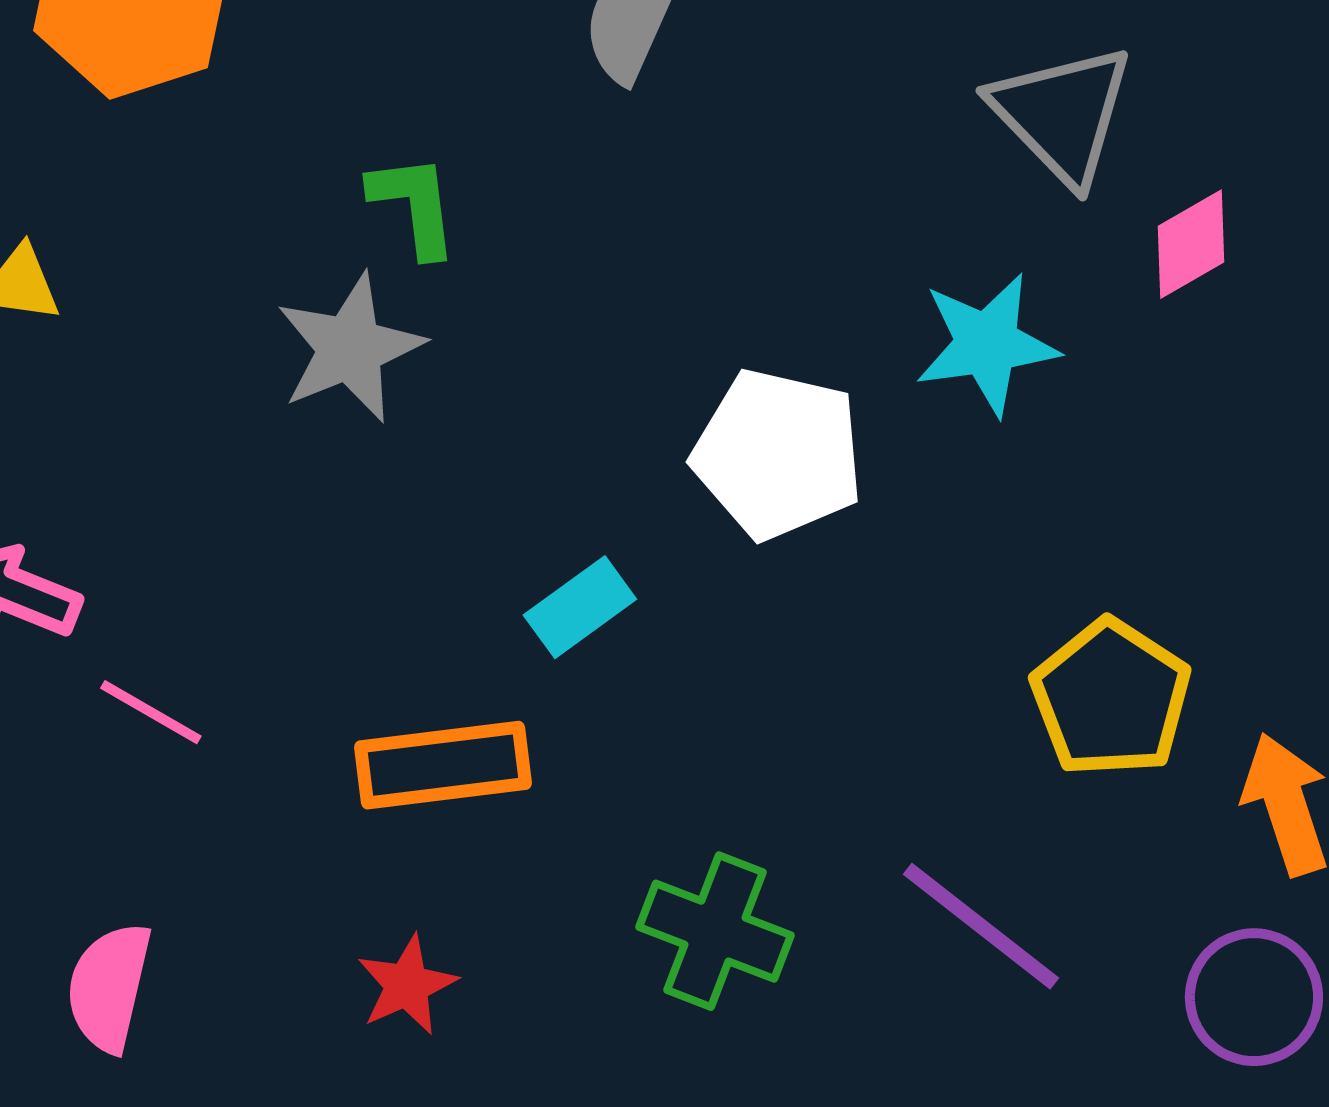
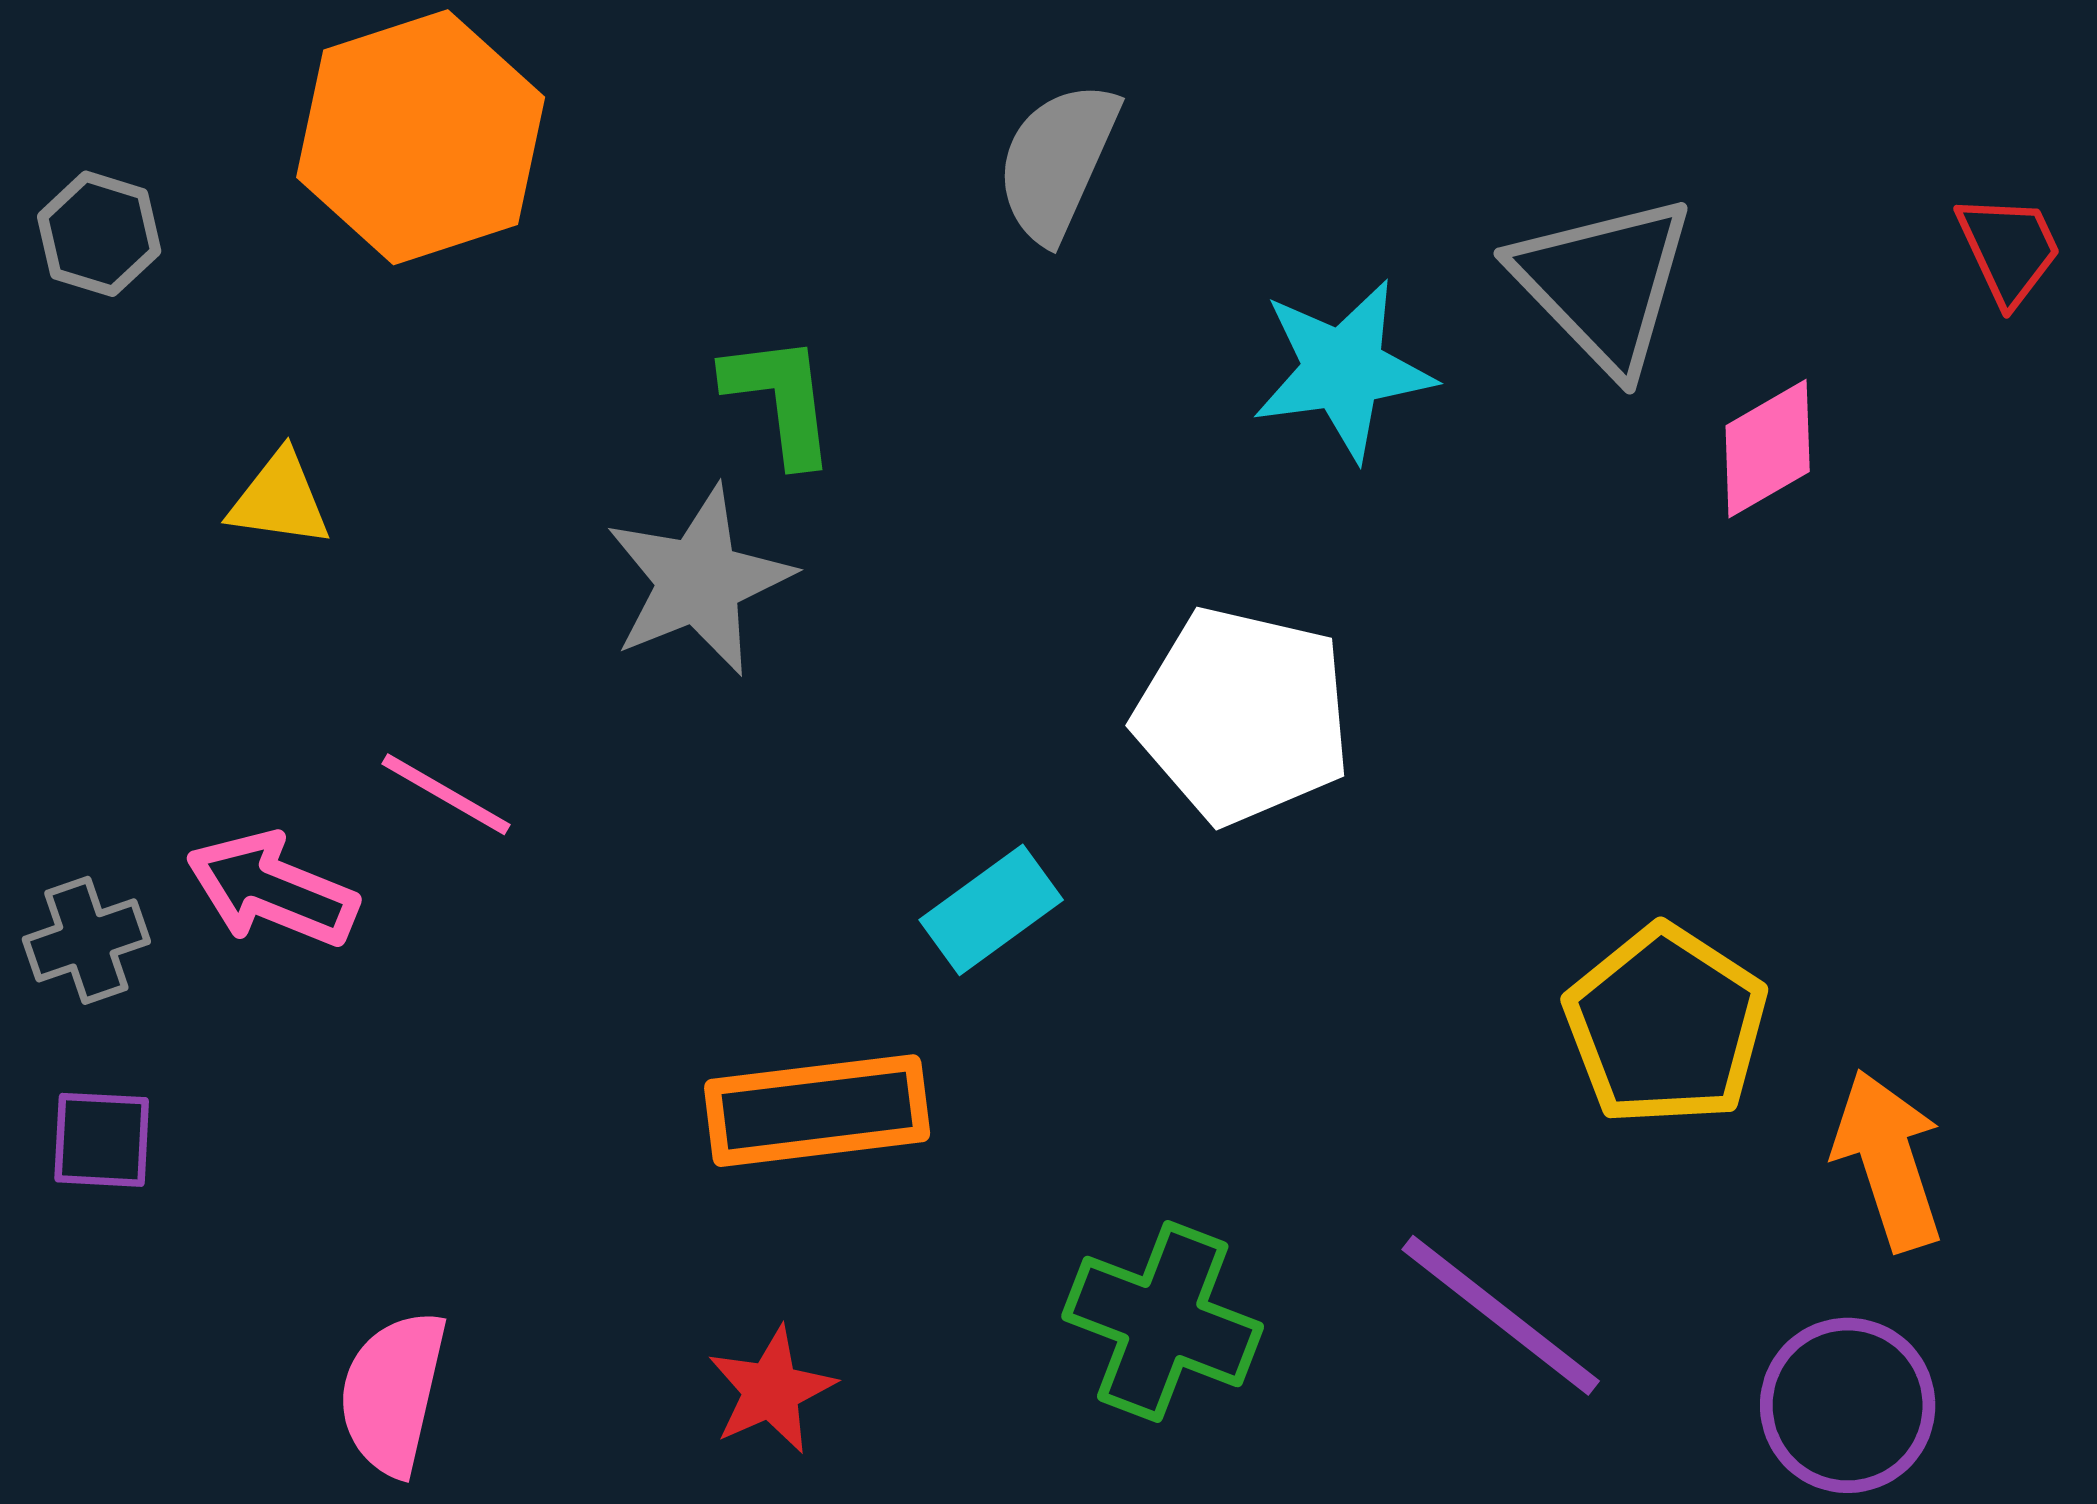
cyan star: (987, 344) -> (1343, 370), moved
pink line: (151, 712) -> (446, 794), moved

